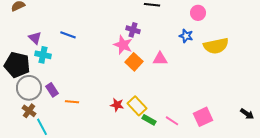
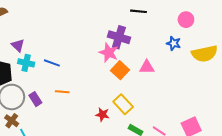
purple cross: (133, 30) -> (119, 37), size x1.5
blue line: (68, 35) -> (52, 63), moved
orange line: (72, 102) -> (62, 92), moved
yellow rectangle: (137, 106) -> (123, 104), moved

